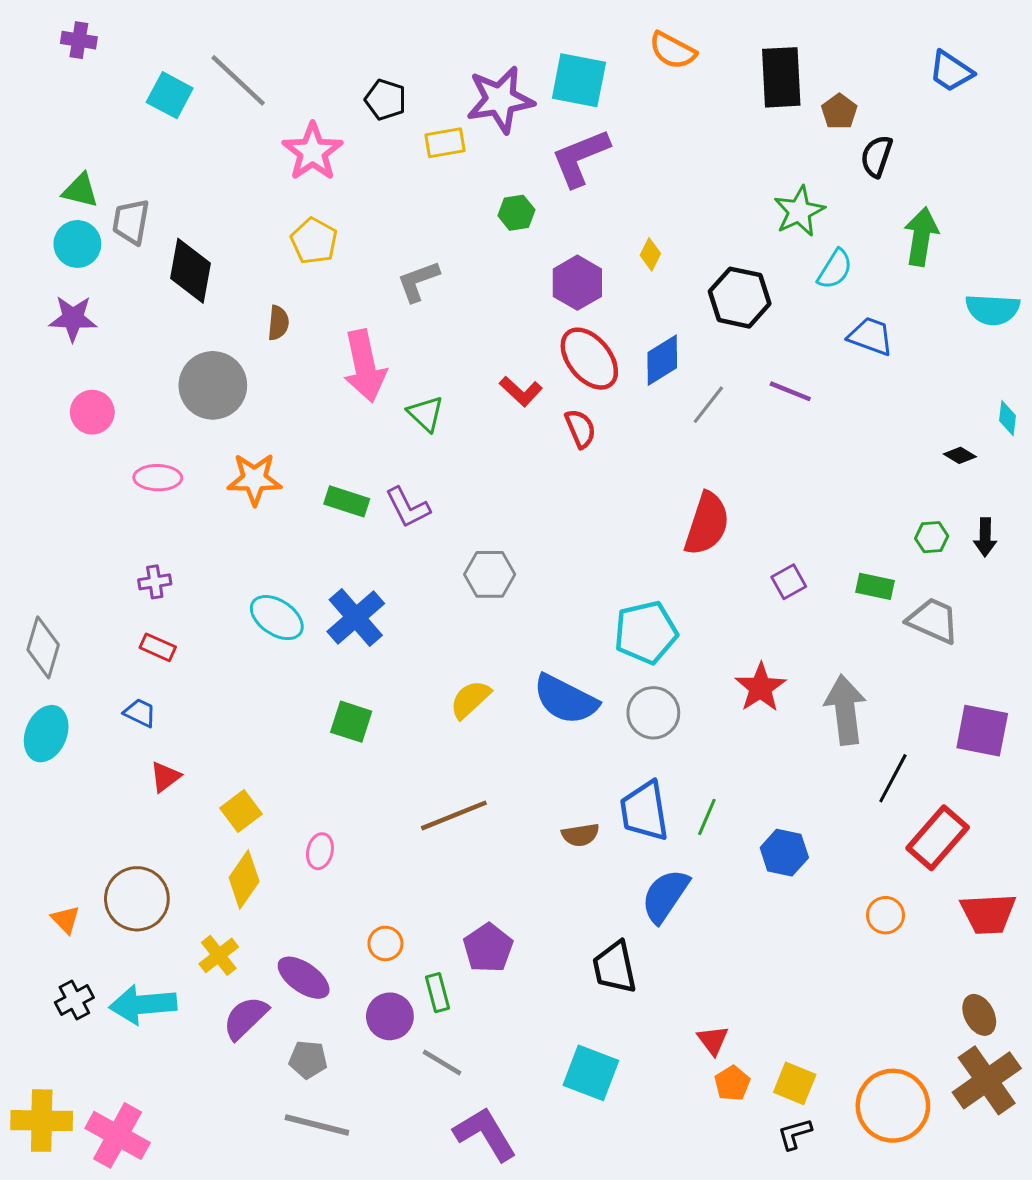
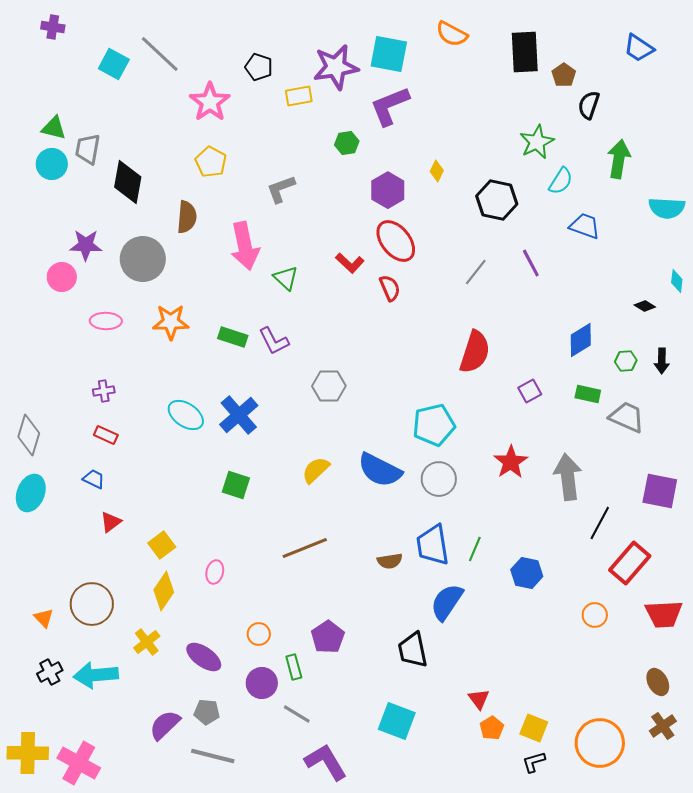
purple star: (73, 318) -> (86, 245), moved
brown semicircle: (278, 323) -> (187, 217), size x1.4
blue diamond: (662, 360) -> (581, 340), moved
purple line: (790, 391) -> (531, 263), turned 40
purple semicircle: (246, 1018) -> (165, 725), moved
brown cross: (987, 1080) -> (663, 726), size x0.6

